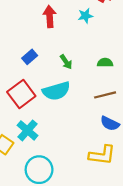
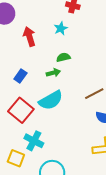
green arrow: (66, 62) -> (53, 73), turned -56
green semicircle: (105, 63) -> (63, 57), moved

